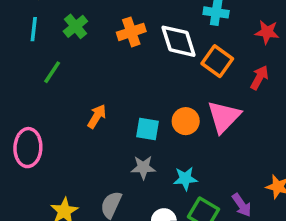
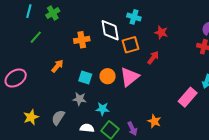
orange cross: (131, 32) -> (82, 40), moved
orange square: (217, 61) -> (131, 45), turned 30
pink ellipse: (28, 148) -> (16, 78), turned 45

